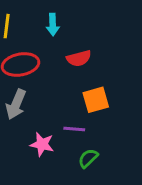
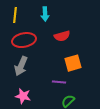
pink star: (42, 144) -> (23, 96), moved

